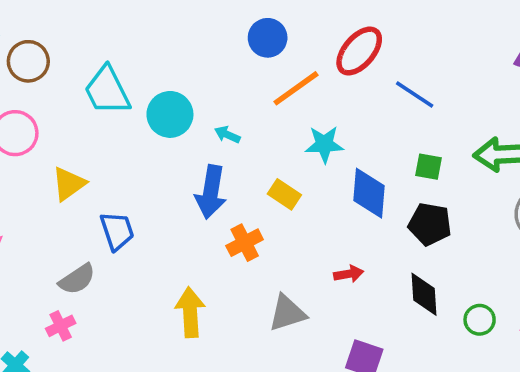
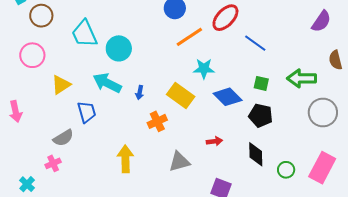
cyan arrow: (227, 135) -> (107, 83), moved, size x2.0
blue arrow: (211, 192) -> (140, 93), size x0.5
blue diamond: (369, 193) -> (228, 97), turned -52
yellow rectangle: (284, 194) -> (181, 96), size x1.5

